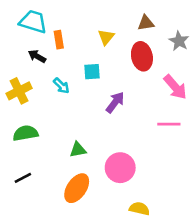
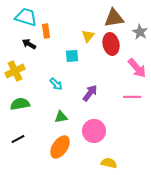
brown triangle: (146, 23) -> (114, 18), size x1.5
yellow triangle: (106, 37) -> (88, 36), moved
cyan arrow: (61, 86) -> (56, 84), moved
purple arrow: (115, 102) -> (90, 93), moved

